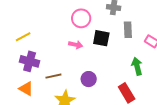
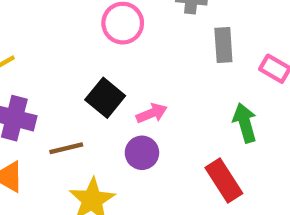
black square: (101, 38) -> (105, 98), moved, turned 30
pink arrow: (76, 45) -> (152, 113), moved, turned -32

